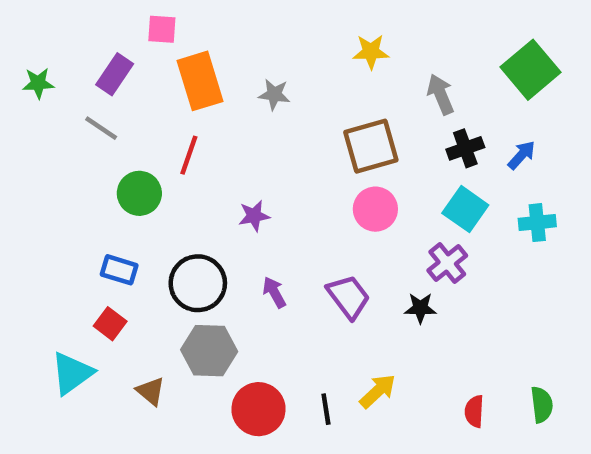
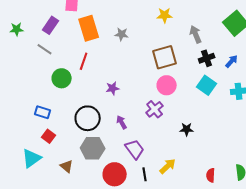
purple cross: (447, 263) -> (155, 109), moved
blue rectangle: (119, 270) -> (43, 112), moved
purple trapezoid: (348, 297) -> (135, 149), moved

